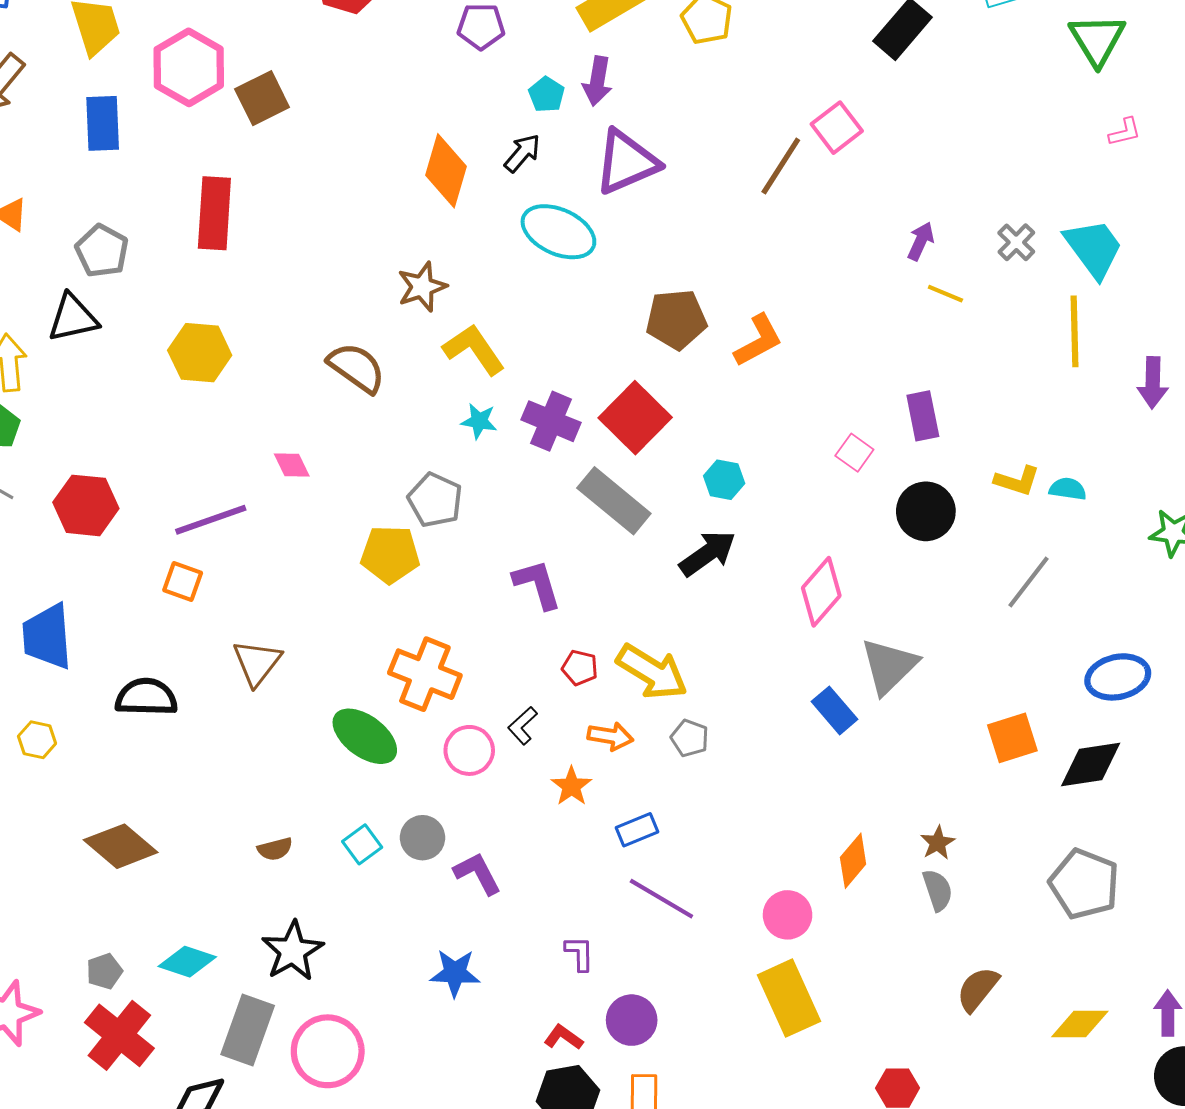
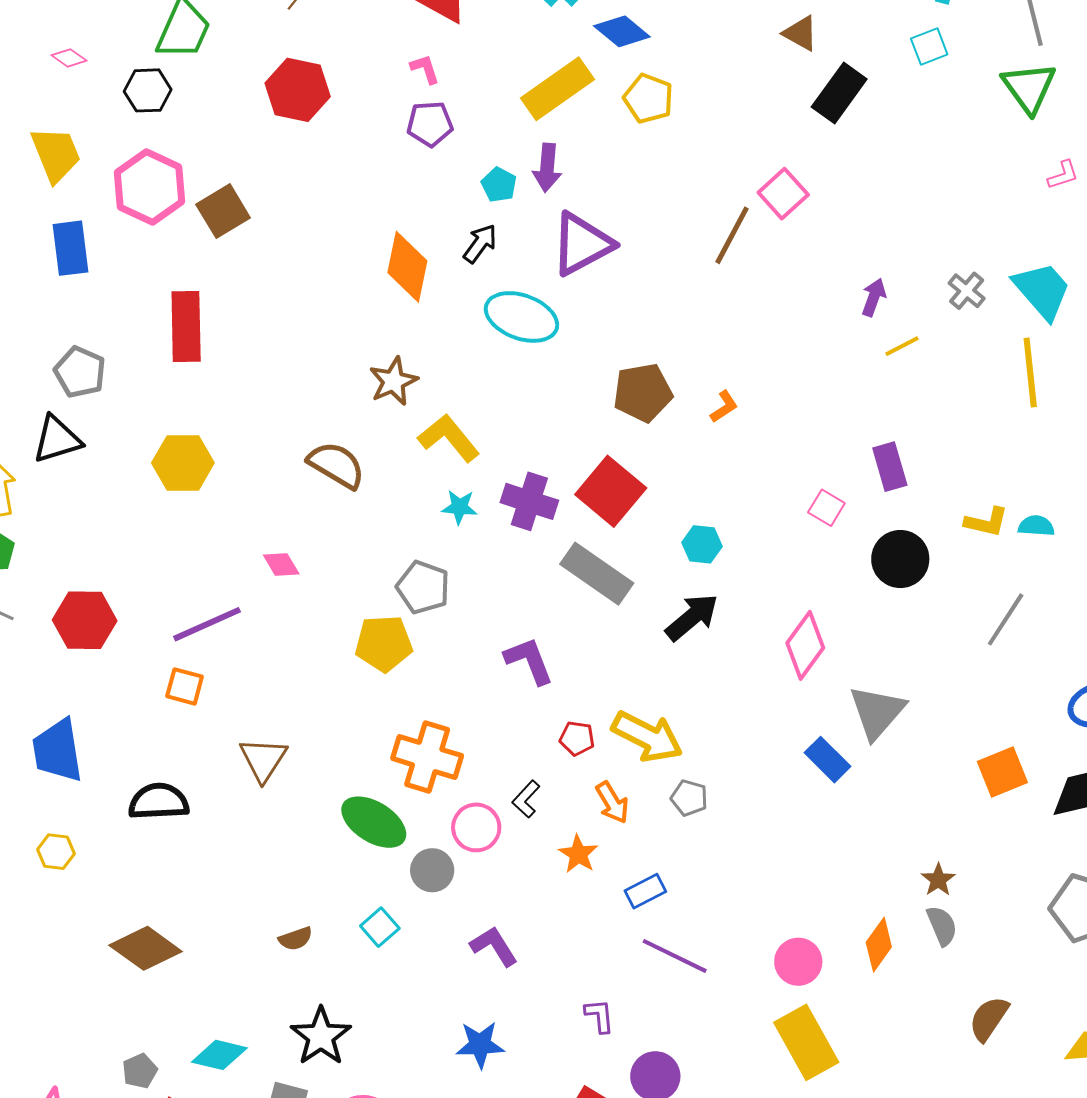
yellow line: (945, 294) -> (902, 346), turned -45
orange L-shape: (758, 341) -> (724, 407), size x0.6
orange arrow: (610, 736) -> (612, 802), turned 54
gray circle: (423, 838) -> (432, 870), moved
orange diamond: (853, 861) -> (879, 945), moved

